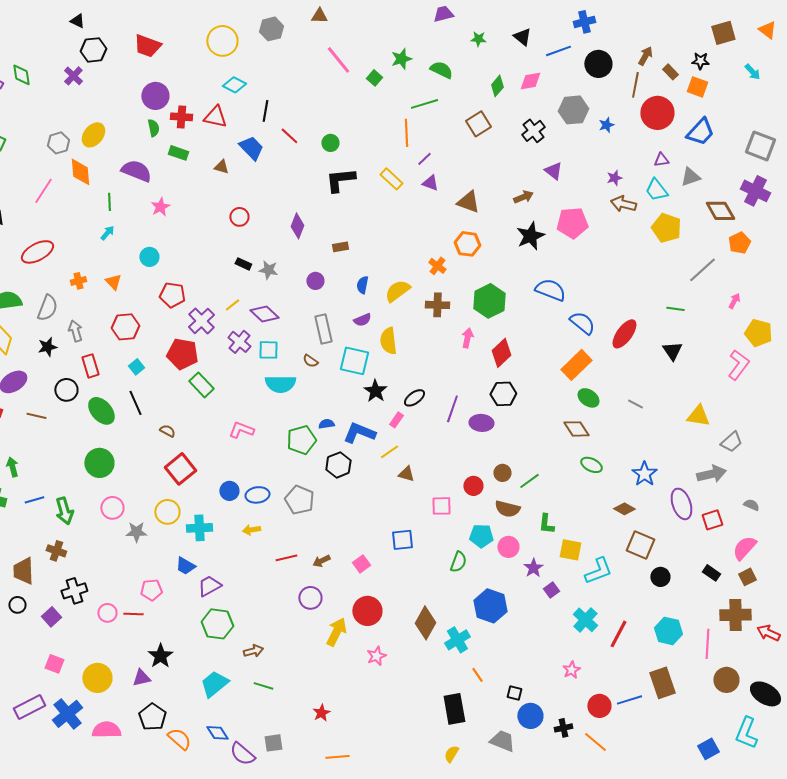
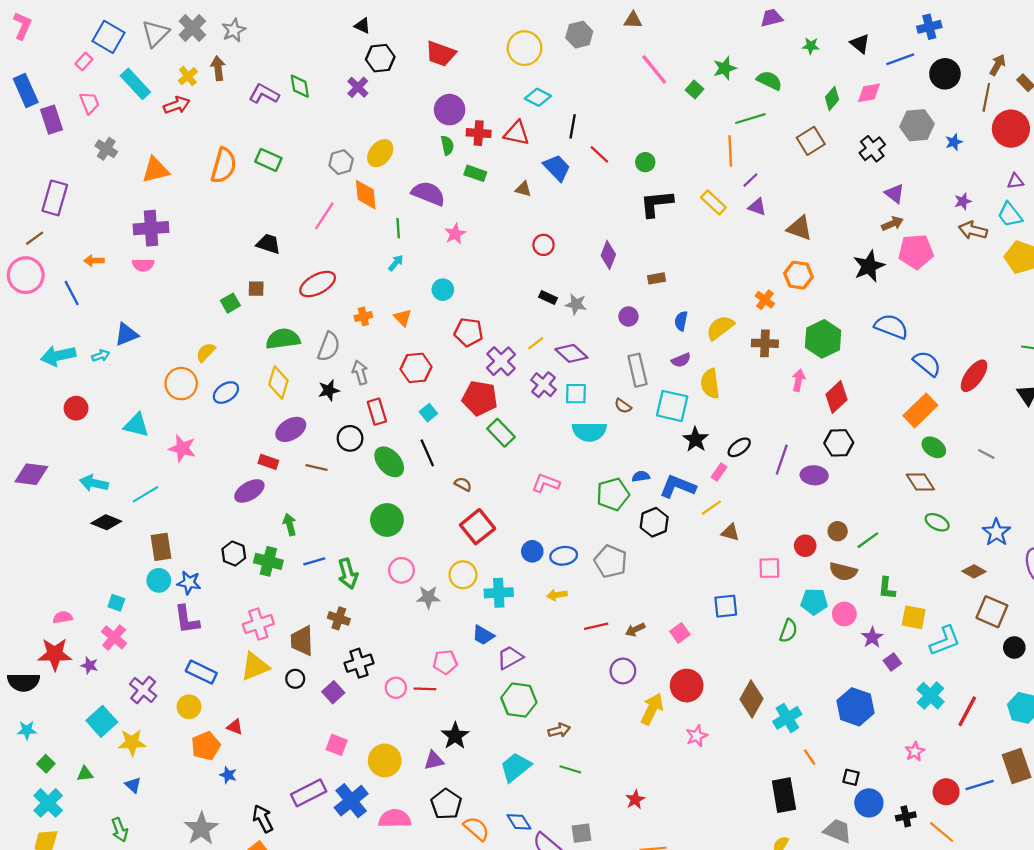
brown arrow: (523, 197) -> (892, 224), moved
blue hexagon: (490, 606) -> (855, 707), moved

